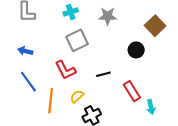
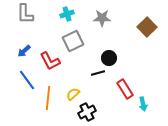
black circle: (136, 50) -> (109, 58), moved
blue arrow: (25, 51) -> (24, 51), turned -56
red L-shape: (65, 70) -> (50, 61), moved

